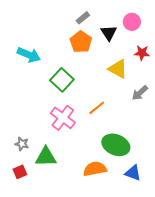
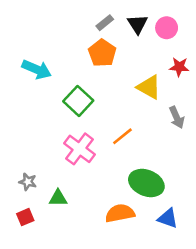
black triangle: (109, 33) -> (138, 24), moved
gray arrow: (140, 93) -> (177, 117), turned -72
green triangle: (46, 157) -> (58, 198), size x0.7

